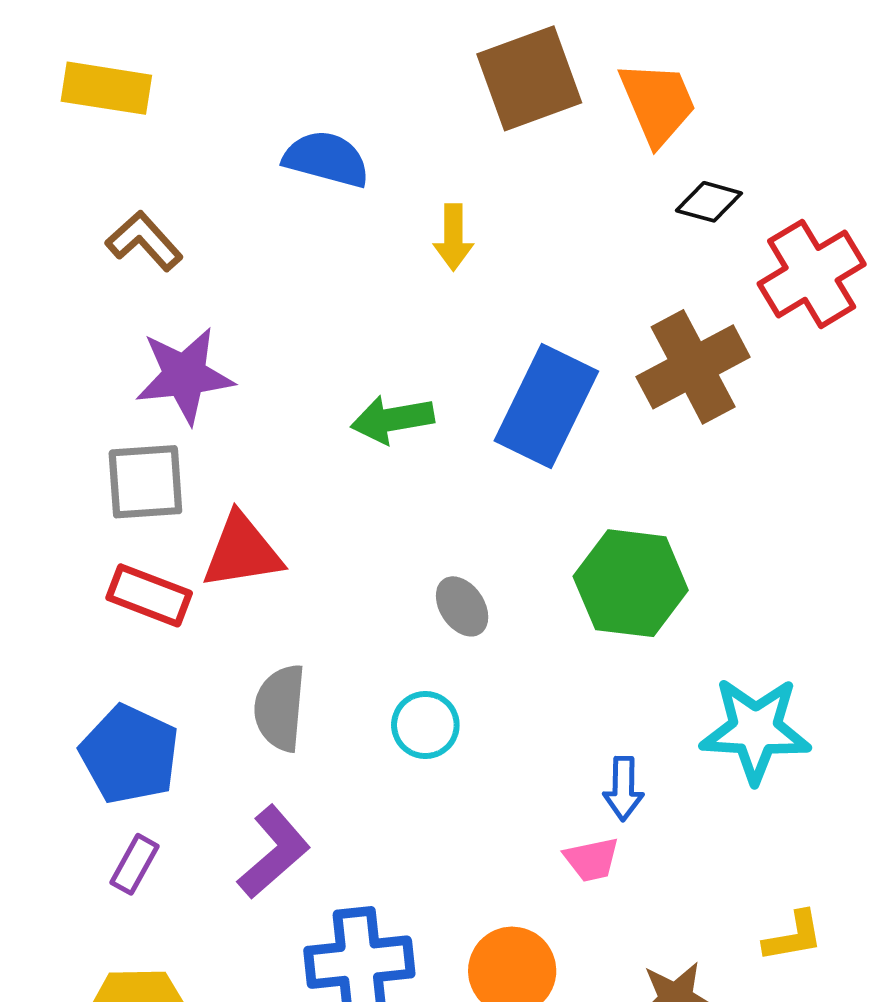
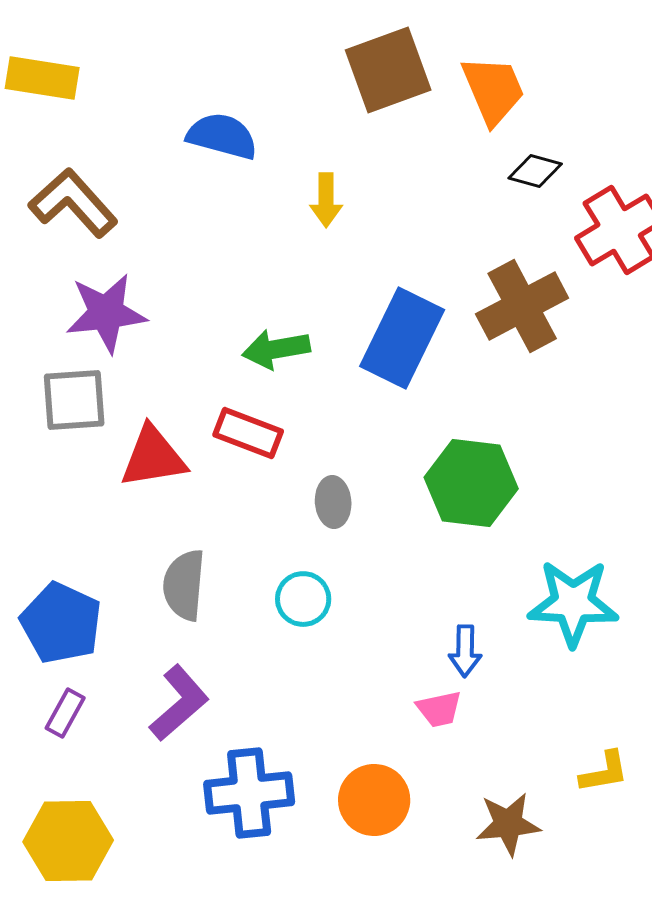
brown L-shape: (144, 241) -> (73, 203), size x1.4
red rectangle: (149, 595) -> (248, 433), moved
gray ellipse: (462, 606) -> (333, 502), turned 30

